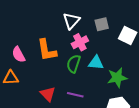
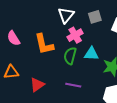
pink semicircle: (19, 54) -> (14, 38), moved
red triangle: (48, 94) -> (37, 85), moved, turned 42

